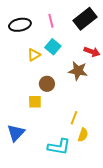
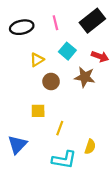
cyan square: (53, 47) -> (67, 51), moved
brown circle: (47, 84) -> (51, 81), moved
yellow line: (74, 118) -> (60, 128), moved

